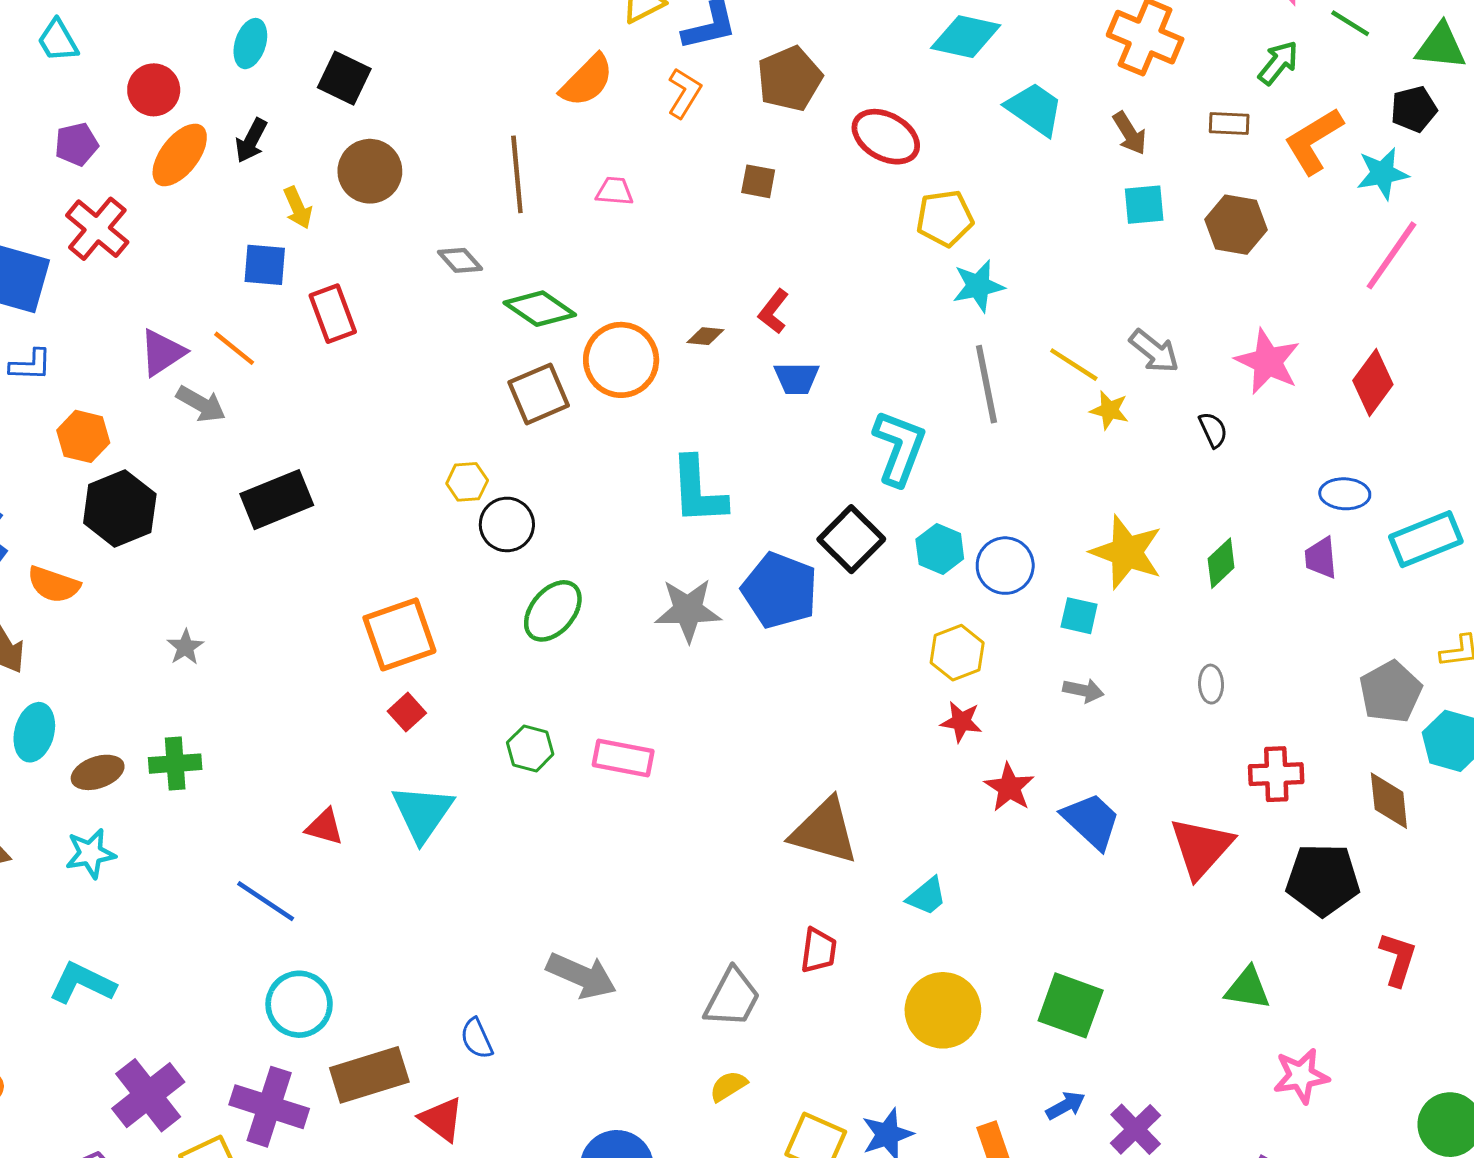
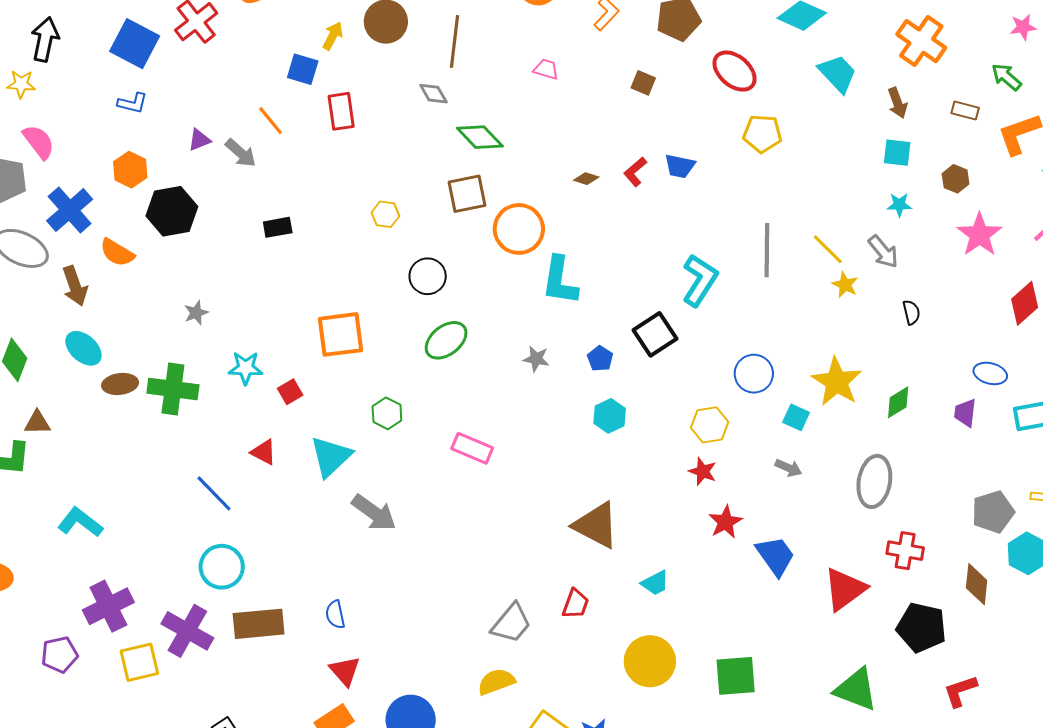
green arrow: (1278, 63) -> (1006, 77), turned -100
brown line: (517, 174) -> (455, 41), moved
yellow arrow: (298, 208) -> (333, 36), turned -140
brown hexagon: (1236, 225) -> (956, 179), size x0.7
cyan star: (978, 286) -> (899, 205), moved, size x0.7
purple triangle: (162, 353) -> (199, 140), moved, size x0.7
orange circle: (621, 360) -> (519, 229), moved
pink star: (1268, 362) -> (979, 235), moved
blue trapezoid: (797, 378) -> (680, 166), moved
orange hexagon: (83, 436) -> (130, 170), moved
yellow hexagon: (467, 482) -> (385, 214), moved
black rectangle: (277, 500) -> (278, 227), size x0.6
cyan hexagon: (940, 549) -> (610, 416), moved
blue pentagon: (780, 590) -> (600, 359), size x0.5
gray star: (688, 610) -> (536, 359), size x0.6
gray ellipse: (1211, 684) -> (874, 481), size x2.0
red square: (407, 712) -> (290, 392), moved
cyan ellipse: (34, 732) -> (84, 348), turned -75
green hexagon: (530, 748) -> (387, 413), moved
green cross: (175, 764) -> (173, 389), size x1.4
cyan star: (90, 853) -> (246, 368), moved
red L-shape: (1398, 959) -> (960, 691), turned -138
gray arrow: (582, 976) -> (374, 513), moved
green triangle: (1248, 988) -> (856, 689), size x1.4
green square: (1071, 1005) -> (736, 676), turned -36
yellow semicircle: (728, 1086) -> (496, 682), size x1.4
red triangle: (442, 1119) -> (345, 671), moved

